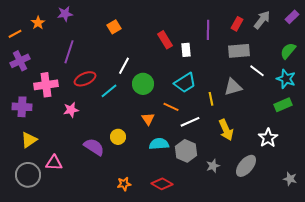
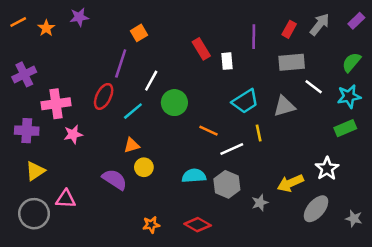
orange line: (15, 34) -> (18, 22), moved
purple line: (69, 52) -> (121, 63), moved
red ellipse: (85, 79) -> (104, 96), turned -40
cyan star: (286, 79) -> (349, 96), turned -30
cyan trapezoid: (185, 83) -> (245, 101), moved
yellow line: (211, 99) -> (259, 133), moved
pink star: (71, 110) -> (73, 134), moved
orange triangle: (148, 119) -> (132, 145), moved, turned 48
yellow arrow: (226, 130) -> (290, 183), moved, turned 90
gray ellipse: (246, 166) -> (316, 209), moved

